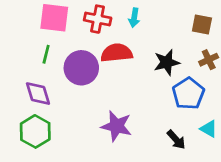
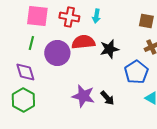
black star: (167, 62) -> (109, 49), moved
black arrow: (176, 140) -> (107, 98), moved

